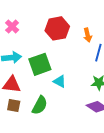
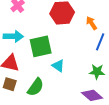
orange arrow: (88, 35) -> (92, 23), turned 152

